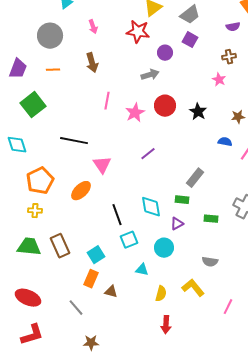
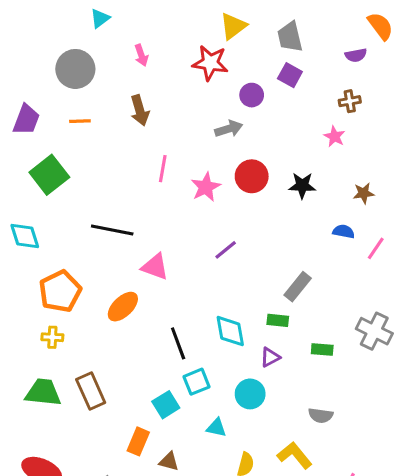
gray trapezoid: (190, 15) -> (290, 37), turned 115
black star: (198, 112) -> (302, 185), turned -30
pink triangle: (102, 165) -> (155, 267), turned -36
cyan square: (96, 255) -> (166, 405), moved

